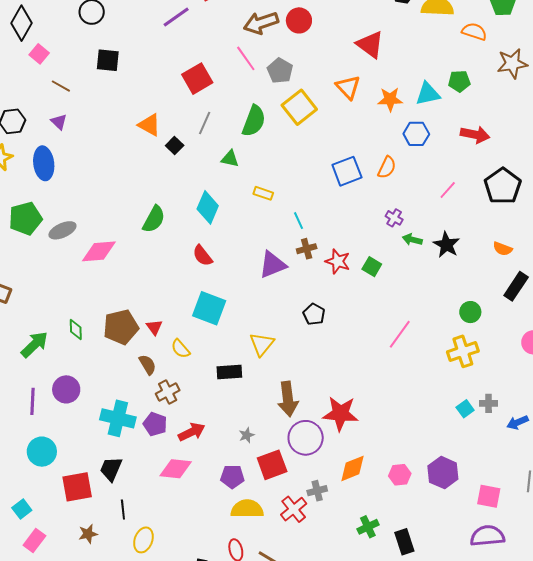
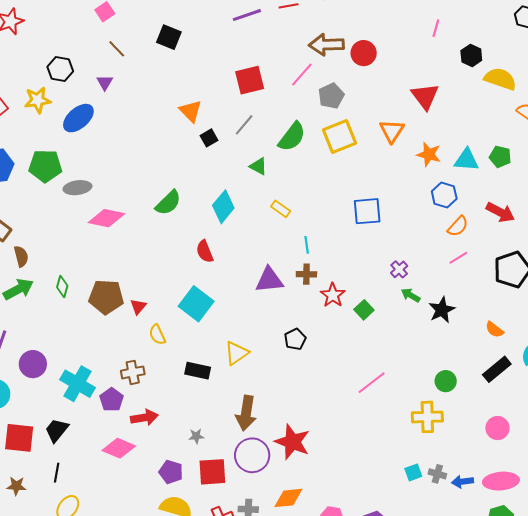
pink line: (246, 58) -> (302, 75), turned 60
blue ellipse: (44, 163) -> (78, 118), turned 40
orange semicircle: (387, 167) -> (458, 226), moved
brown semicircle: (147, 365) -> (21, 256), moved
purple circle: (66, 389) -> (33, 364), moved
blue arrow: (518, 422) -> (462, 482), moved

